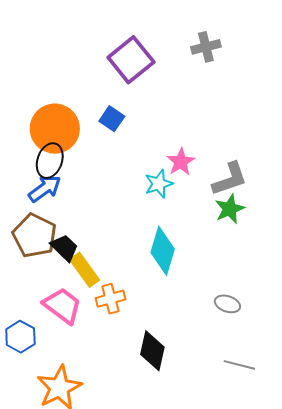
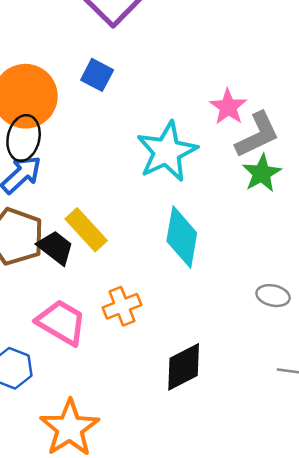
pink star: (181, 162) -> (228, 107), moved
cyan star: (159, 184) -> (167, 152), size x1.6
yellow rectangle: (85, 270) -> (86, 230), moved
black diamond: (152, 351) -> (184, 367), turned 57

